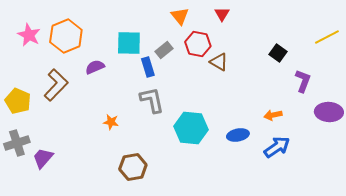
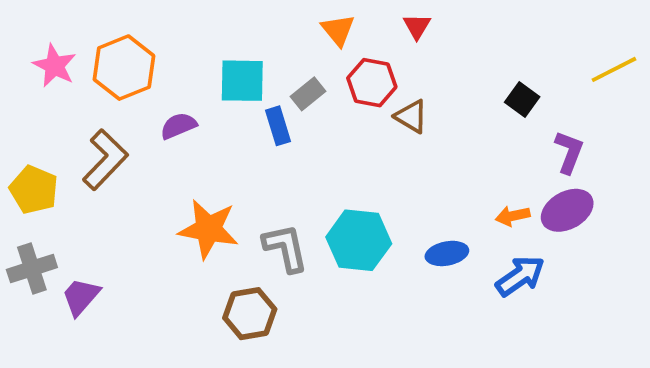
gray L-shape: (152, 100) -> (285, 248), moved
purple ellipse: (329, 112) -> (567, 210), moved, turned -32
orange star: (111, 122) -> (208, 229), size x2.0

